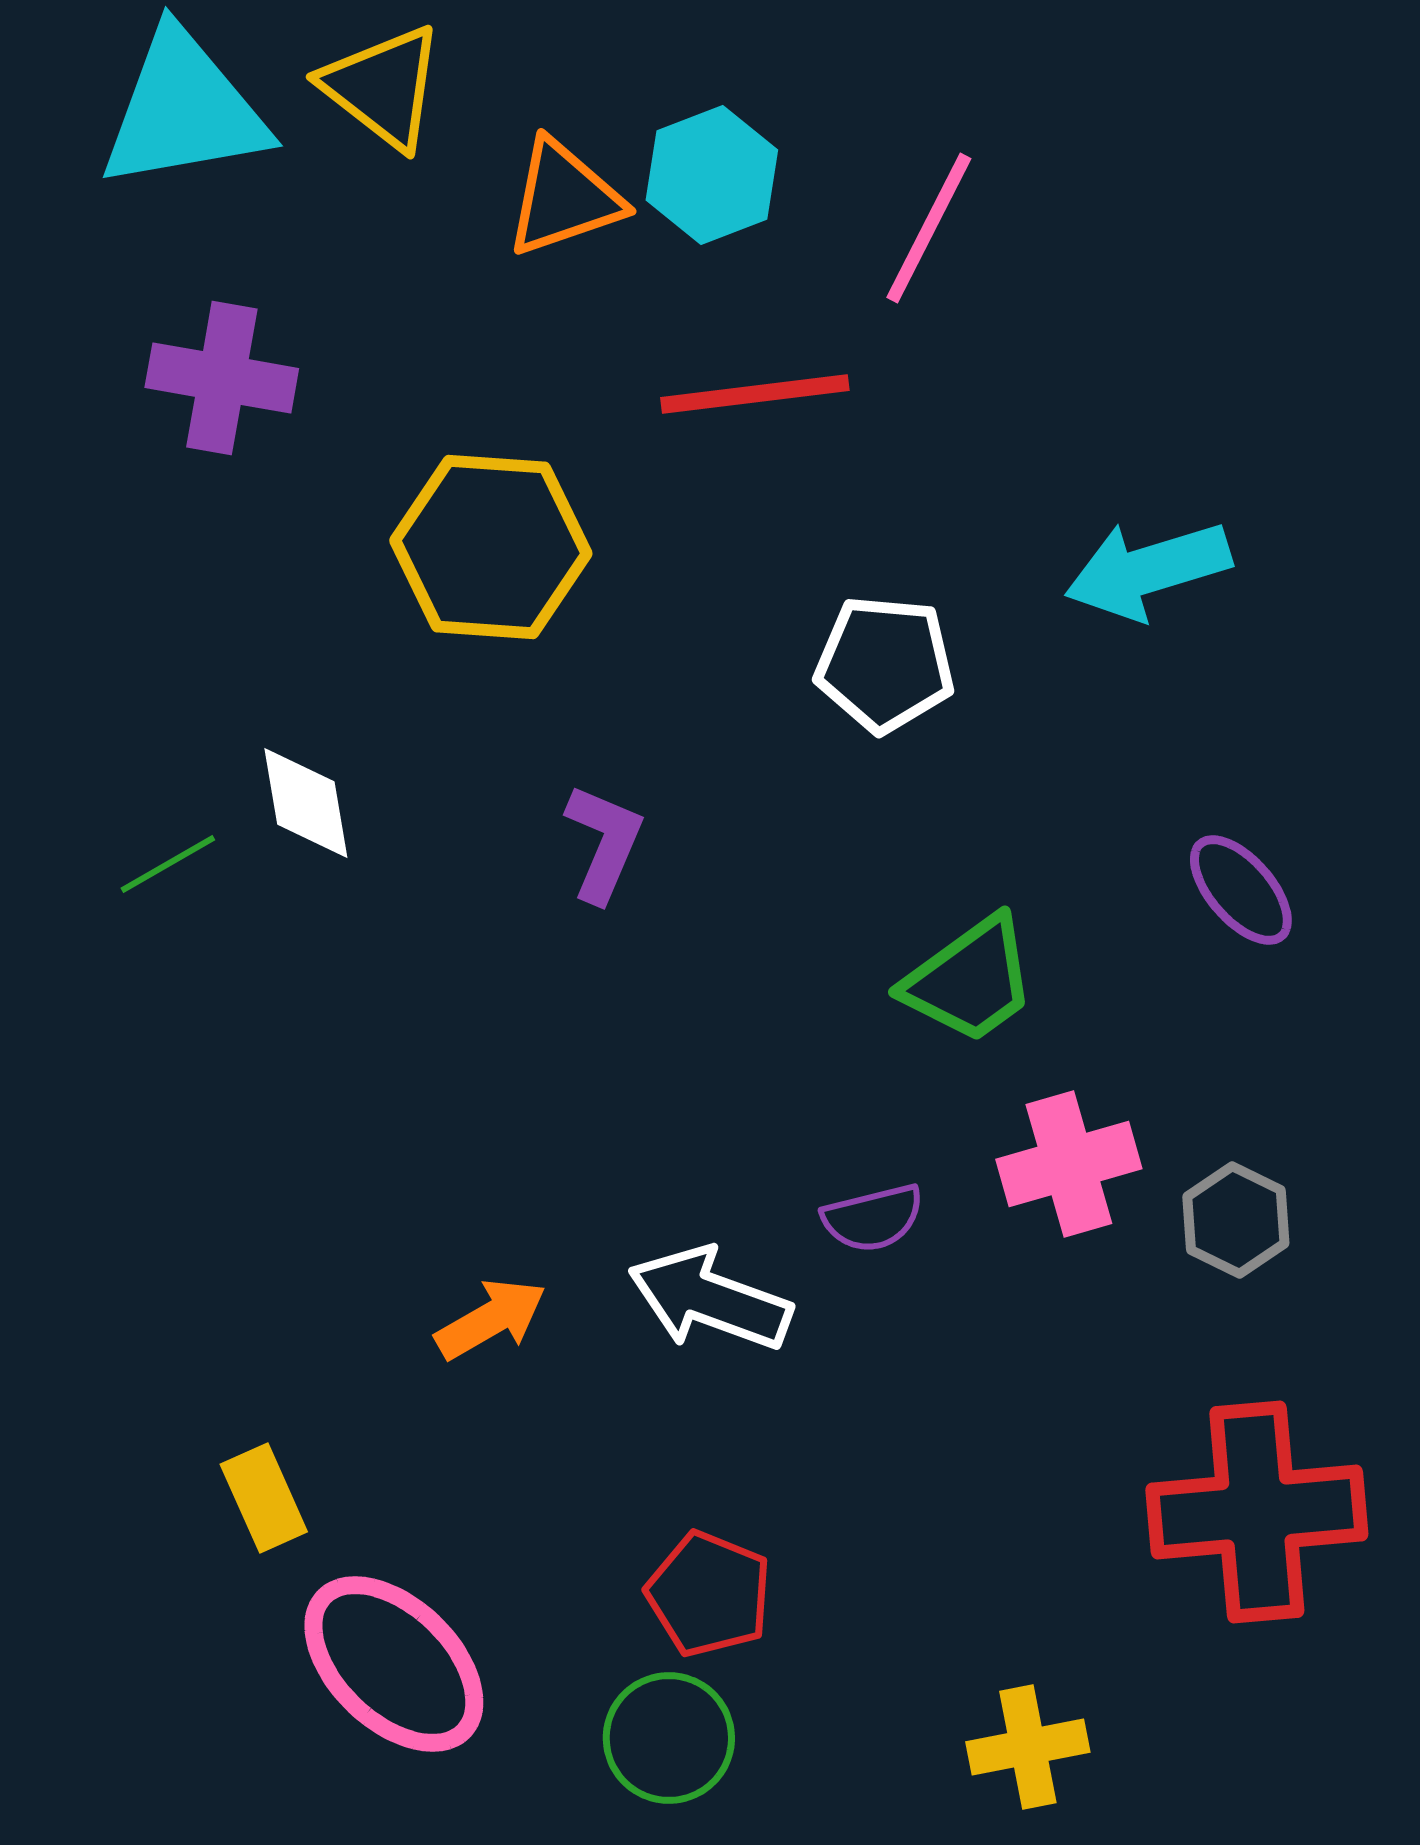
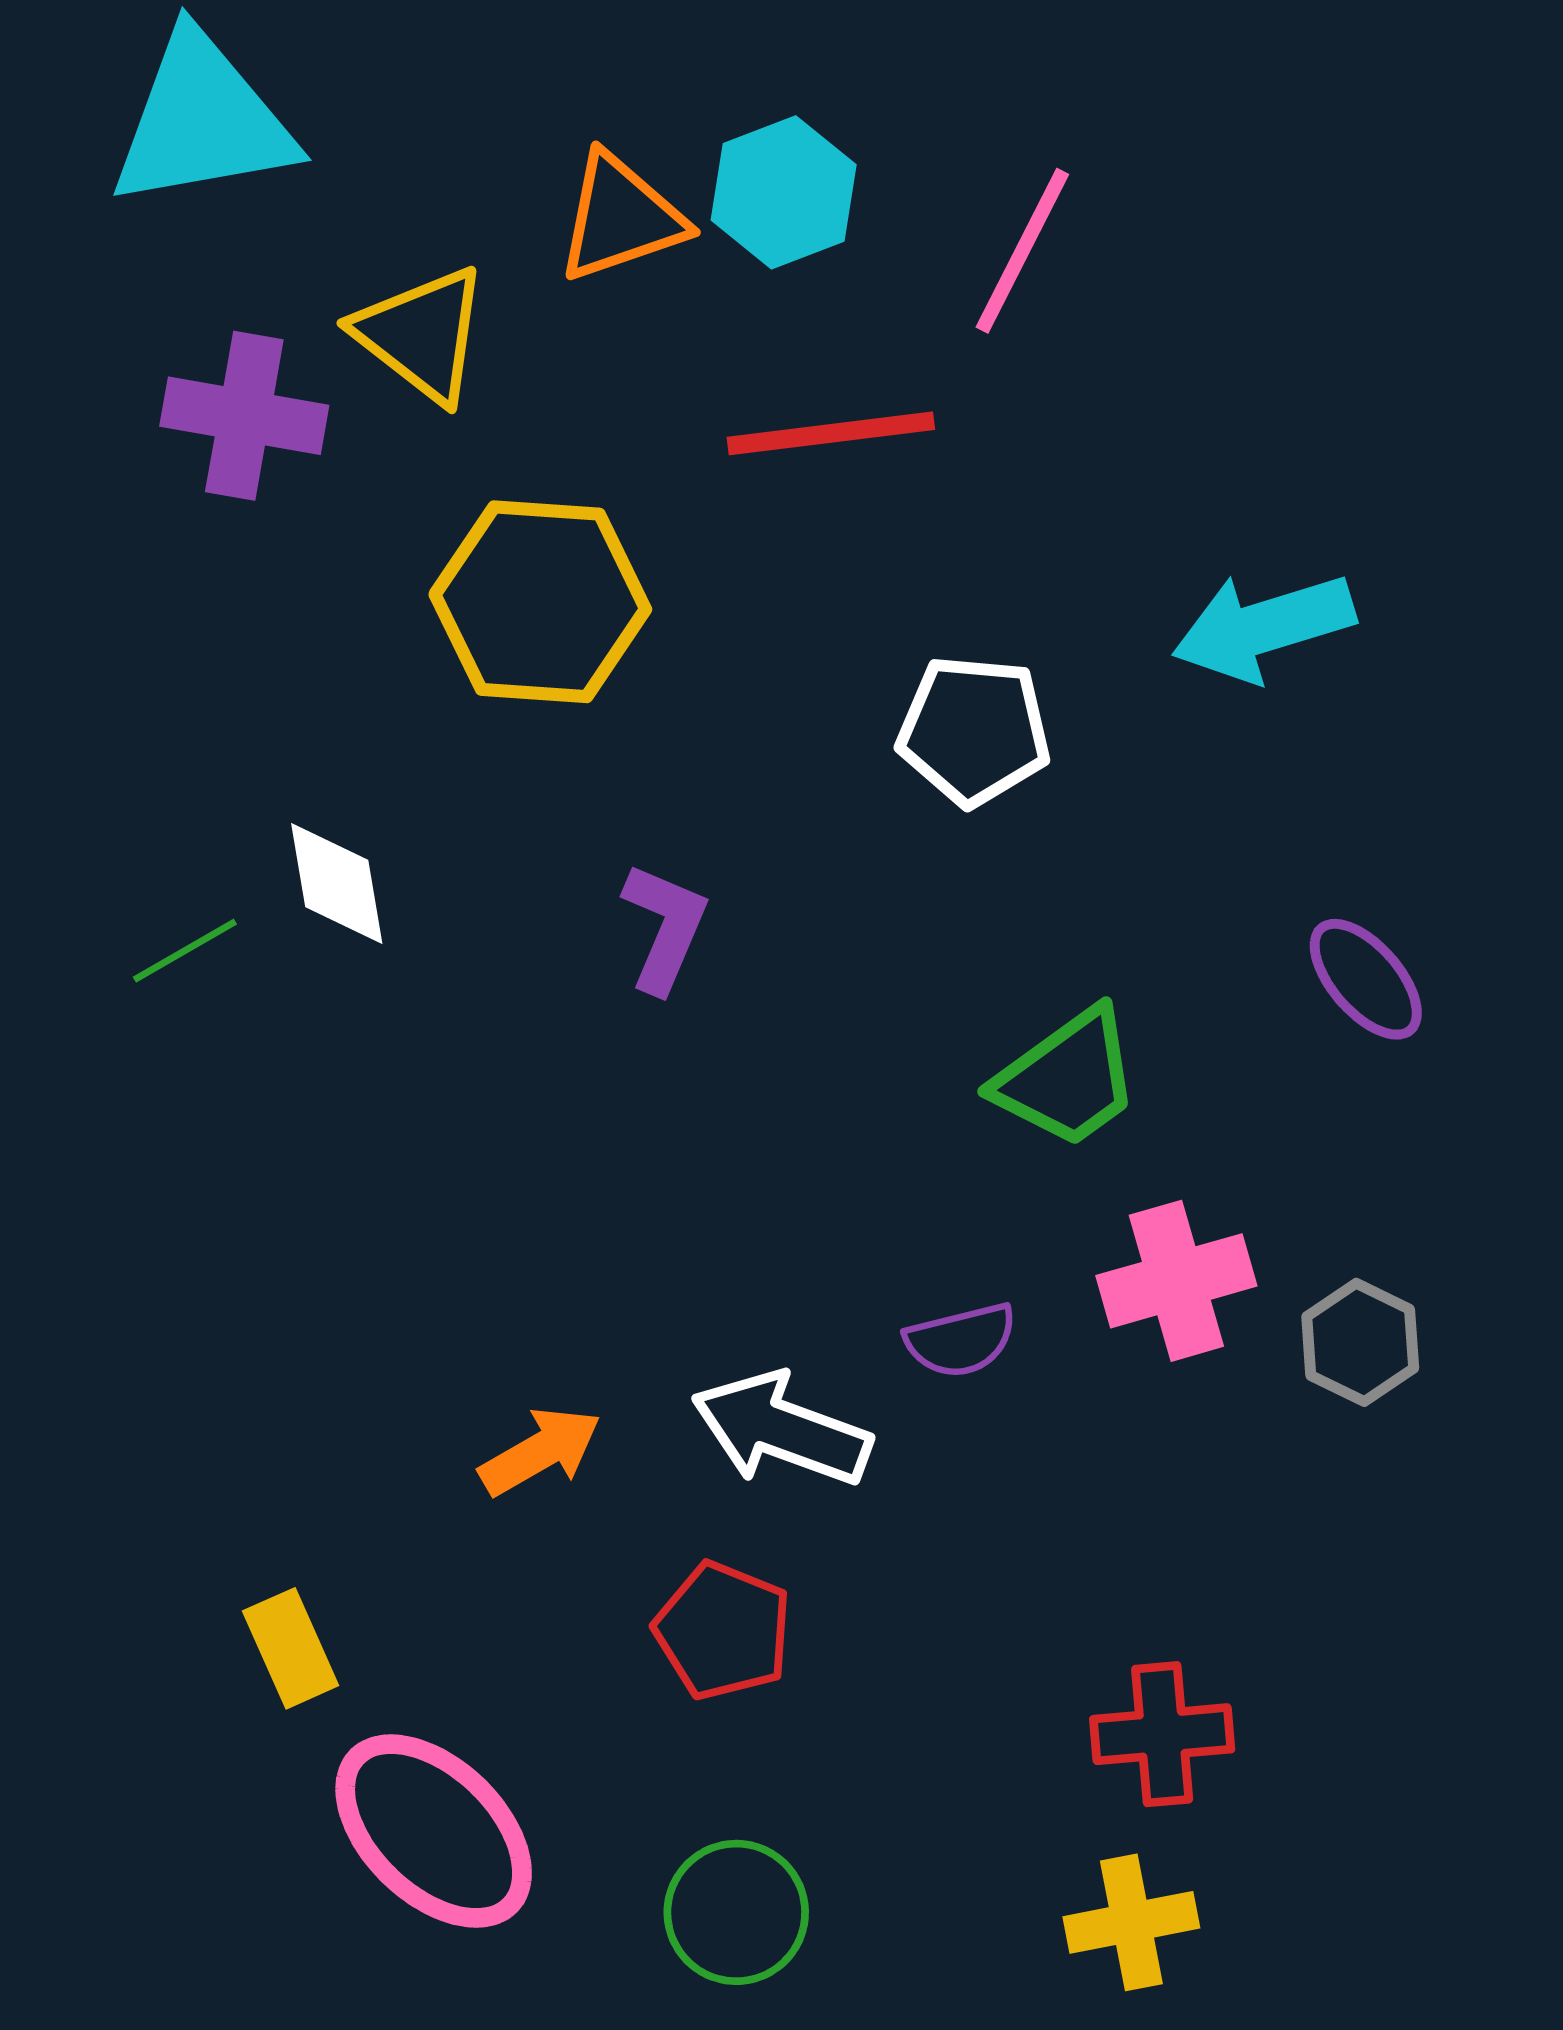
yellow triangle: (383, 87) -> (421, 334), moved
red cross: (1257, 1512) -> (1162, 1734), moved, size x0.6
red pentagon: (709, 1594) -> (723, 1631), moved

